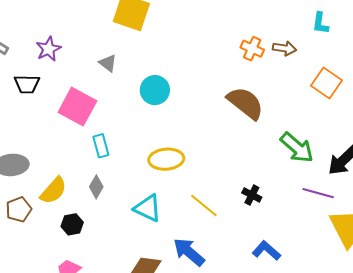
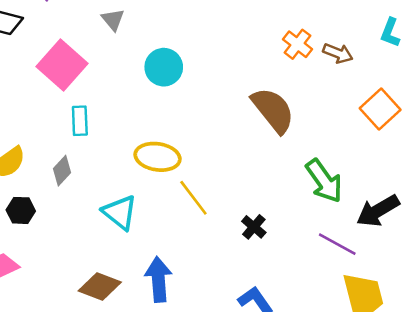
yellow line: (204, 206) -> (193, 198), moved
blue arrow: (189, 252) -> (158, 279), turned 32

